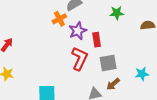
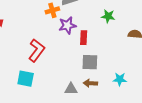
red L-shape: (79, 59) -> (37, 50), moved
brown arrow: (113, 84) -> (90, 83), turned 32

